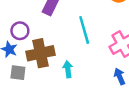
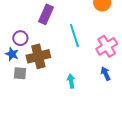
cyan arrow: (68, 69) -> (71, 81), moved

